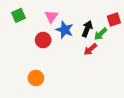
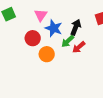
green arrow: (101, 34) -> (68, 41), moved
orange circle: (36, 78) -> (47, 54), moved

